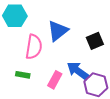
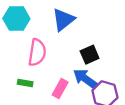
blue triangle: (58, 31) -> (63, 20), moved
black square: (95, 41) -> (90, 55), moved

